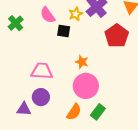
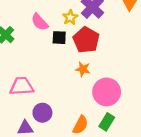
red pentagon: (117, 36) -> (86, 40), moved
pink trapezoid: (42, 71) -> (22, 86), moved
pink circle: (86, 86) -> (107, 92), moved

